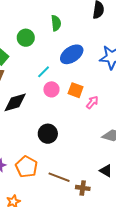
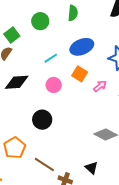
pink circle: (51, 89) -> (54, 85), moved
orange square: (76, 90) -> (80, 74), moved
pink arrow: (92, 102) -> (100, 86), moved

